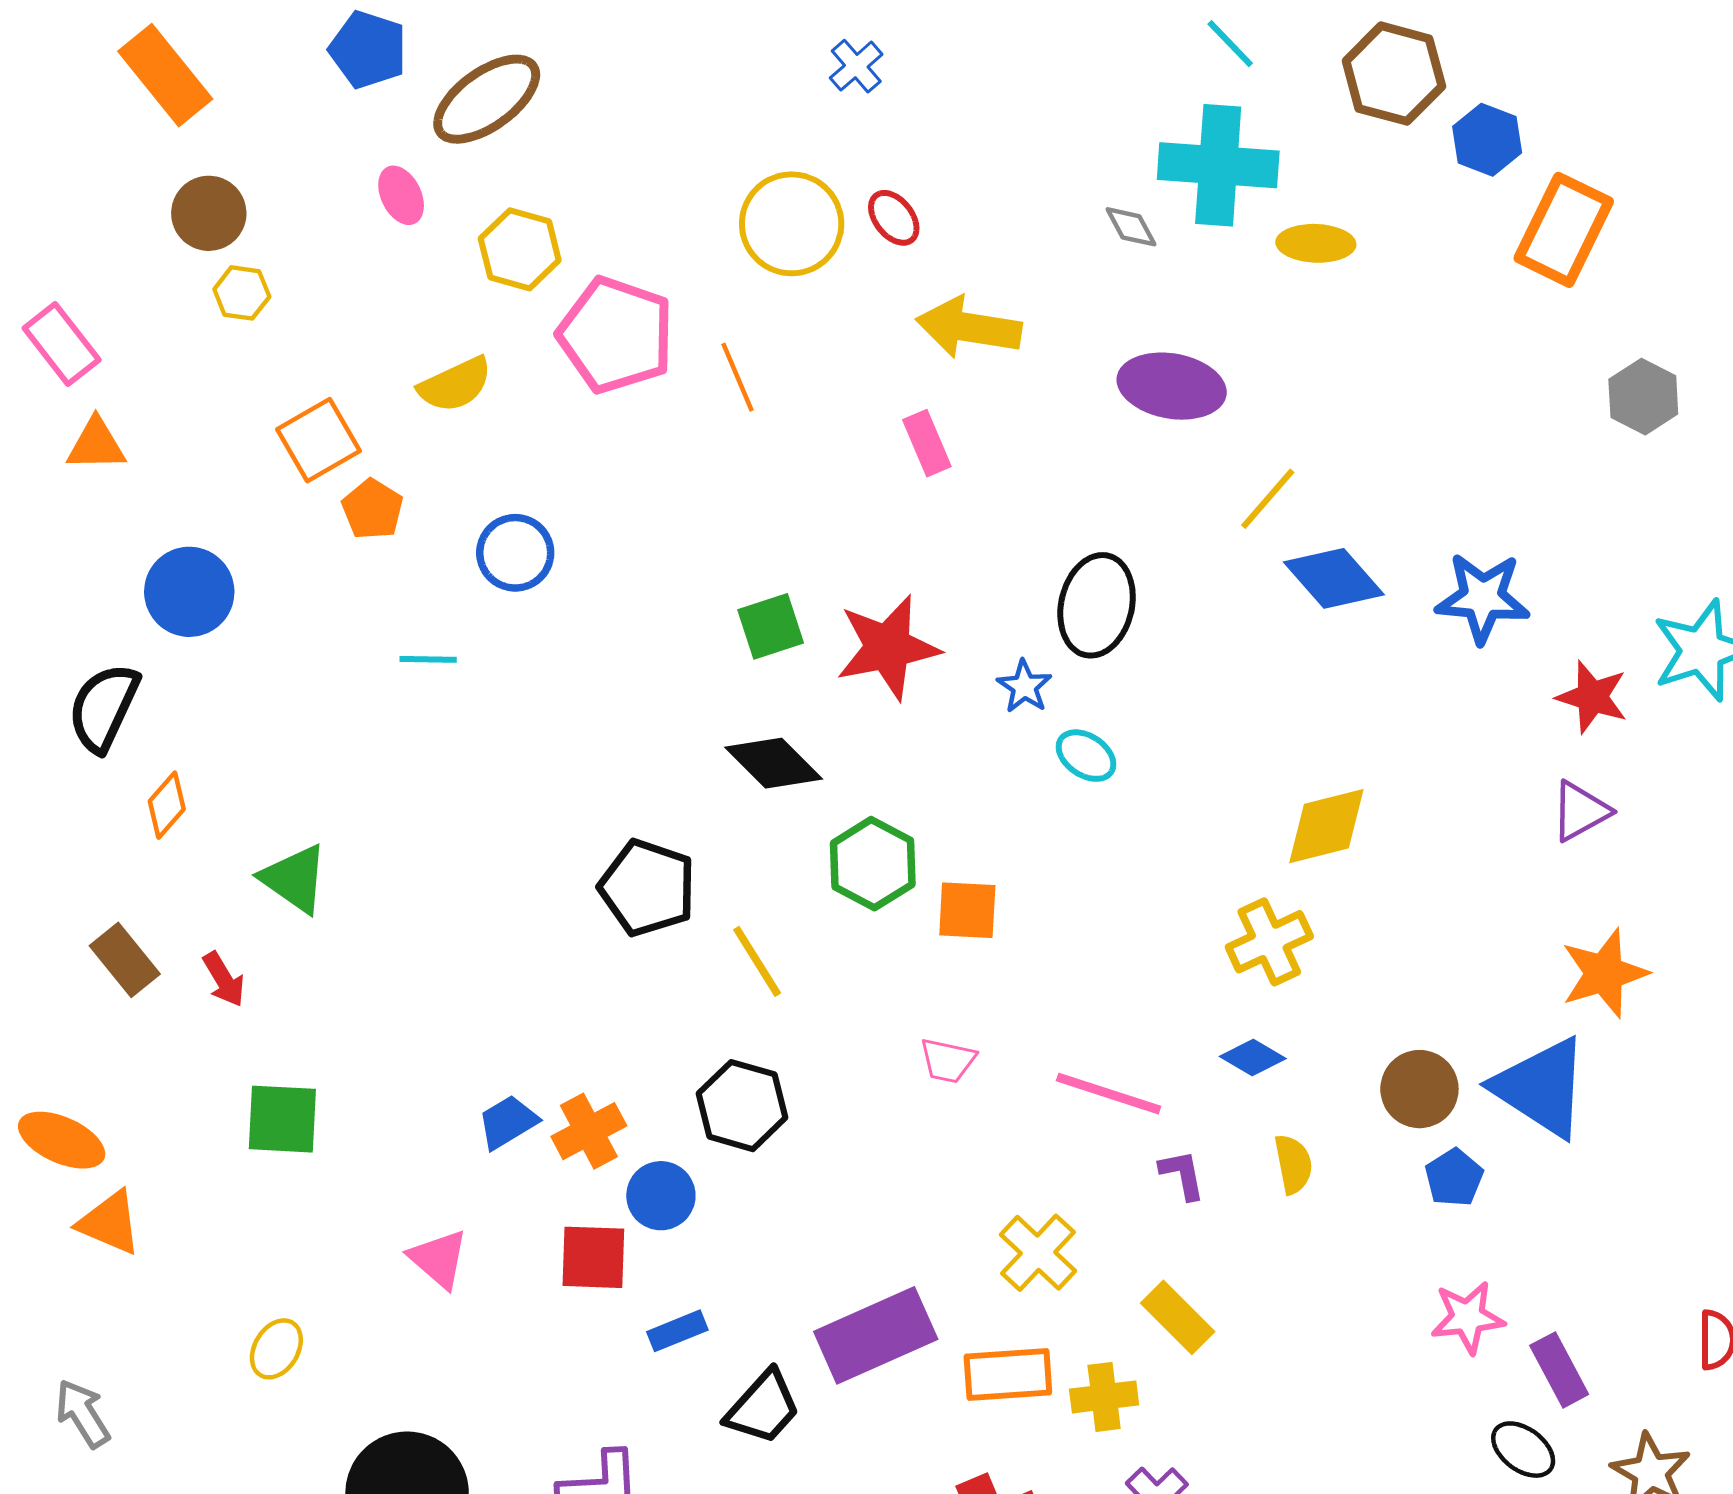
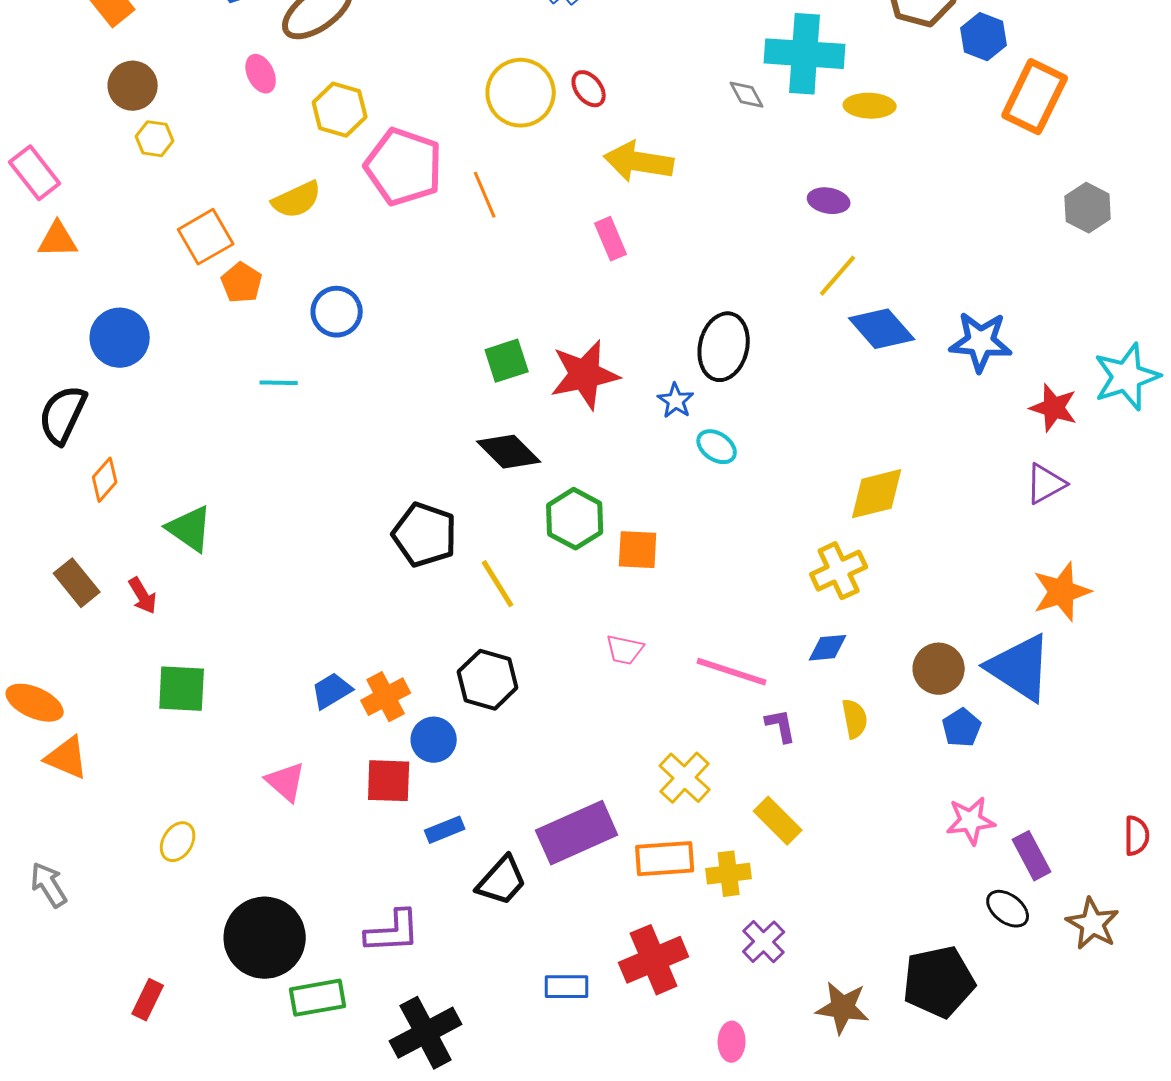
purple ellipse: (1172, 386) -> (829, 201), moved, size x0.6
blue diamond: (1253, 1057) -> (828, 648), turned -36

